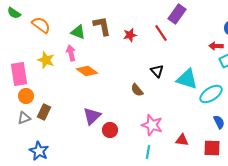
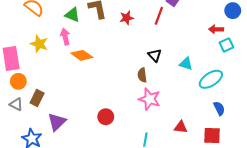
red line: (161, 33) -> (159, 16), turned 54
cyan triangle: (187, 79) -> (186, 64), size x0.6
brown semicircle: (137, 90) -> (142, 75), moved, turned 32
purple triangle: (92, 116) -> (57, 122), moved
gray triangle: (24, 118) -> (16, 104), turned 48
pink star: (152, 125) -> (149, 99), moved

